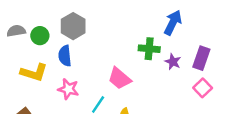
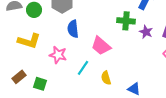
blue semicircle: (65, 56) -> (73, 29), moved

